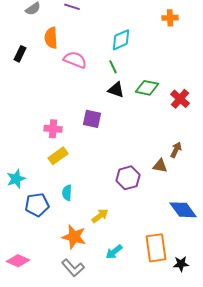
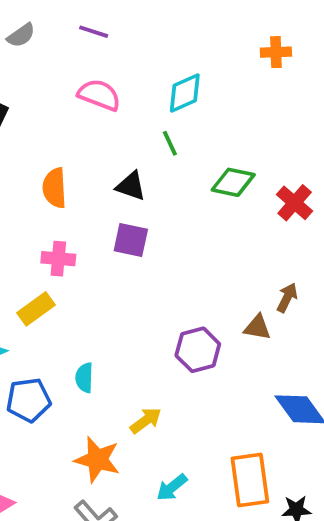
orange semicircle: (51, 38) -> (55, 188), moved
pink semicircle: (75, 60) -> (99, 95), moved
black triangle: (116, 90) -> (131, 186), moved
yellow rectangle: (58, 156) -> (36, 309), moved

